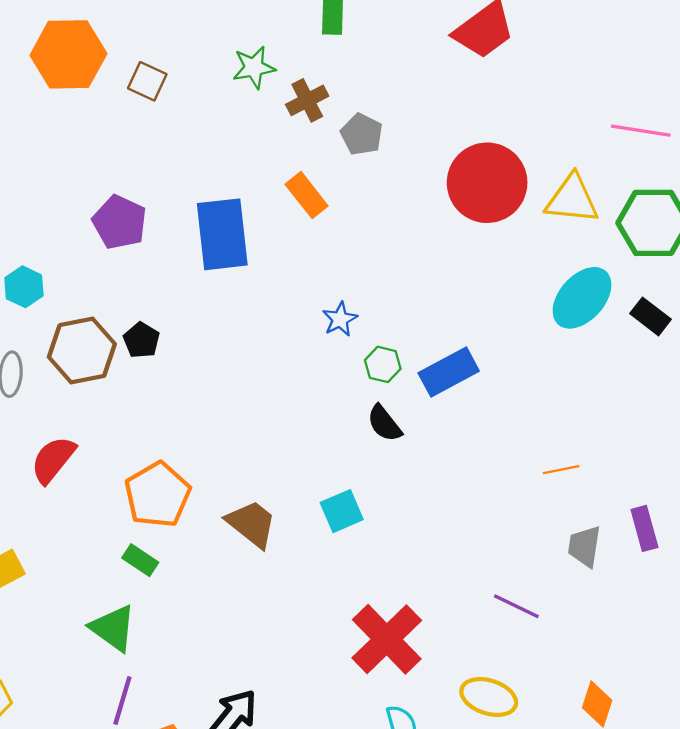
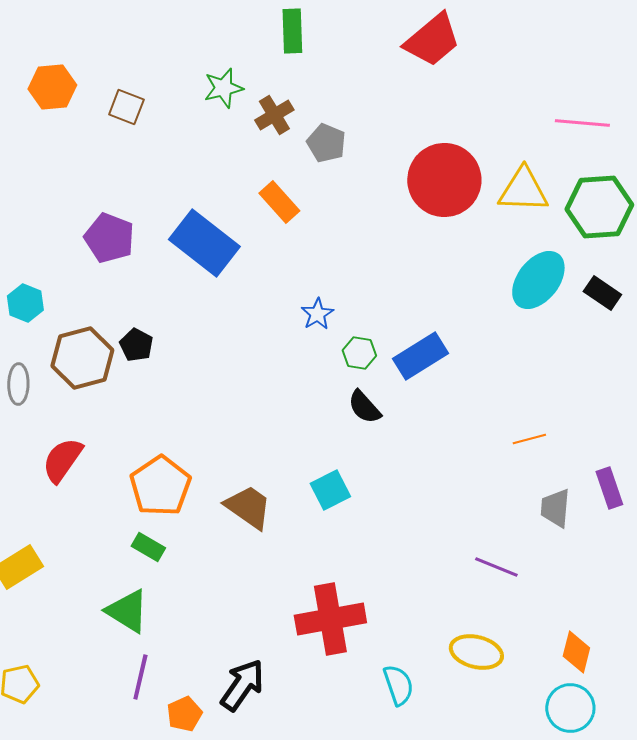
orange hexagon: (68, 54) -> (52, 87), size x0.7
blue rectangle: (222, 234) -> (204, 243), turned -42
red cross: (387, 639) -> (330, 619), moved, turned 38

